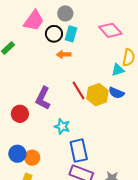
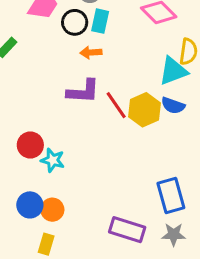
cyan triangle: (118, 70) -> (173, 71), size x1.5
purple L-shape: (43, 98) -> (83, 91), moved, turned -110
cyan star: (62, 126) -> (53, 160), moved
blue rectangle: (79, 151) -> (171, 195), moved

